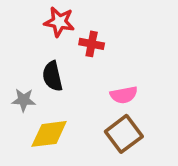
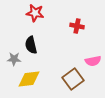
red cross: (92, 44) -> (77, 26), moved
pink semicircle: (124, 95) -> (93, 61), moved

